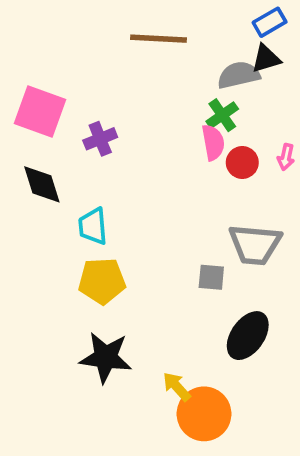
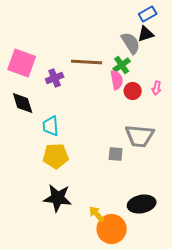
brown line: (158, 39) -> (87, 62), moved
gray semicircle: (239, 75) -> (131, 43), turned 70
black ellipse: (248, 336) -> (142, 204), moved, turned 44

